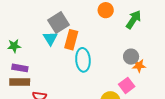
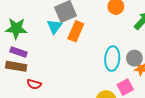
green star: (14, 46) -> (16, 28), size x1.5
cyan ellipse: (83, 60) -> (112, 59), moved

